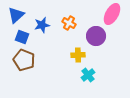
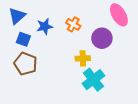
pink ellipse: (112, 14) -> (119, 15), turned -60
cyan cross: (88, 75) -> (93, 80), size x1.5

